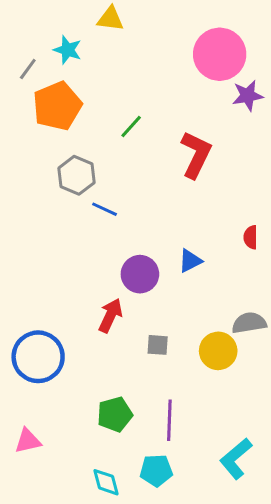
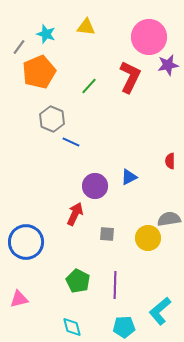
yellow triangle: (110, 19) -> (86, 27), moved
red L-shape: (196, 155) -> (130, 77), moved
green pentagon: (115, 414) -> (78, 281), turned -30
cyan pentagon: (156, 470) -> (124, 327), moved

